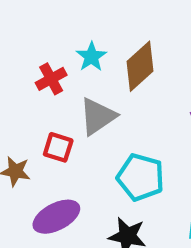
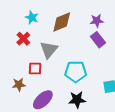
cyan star: (91, 57) -> (32, 17), moved
brown diamond: (140, 66) -> (62, 22), turned 35

